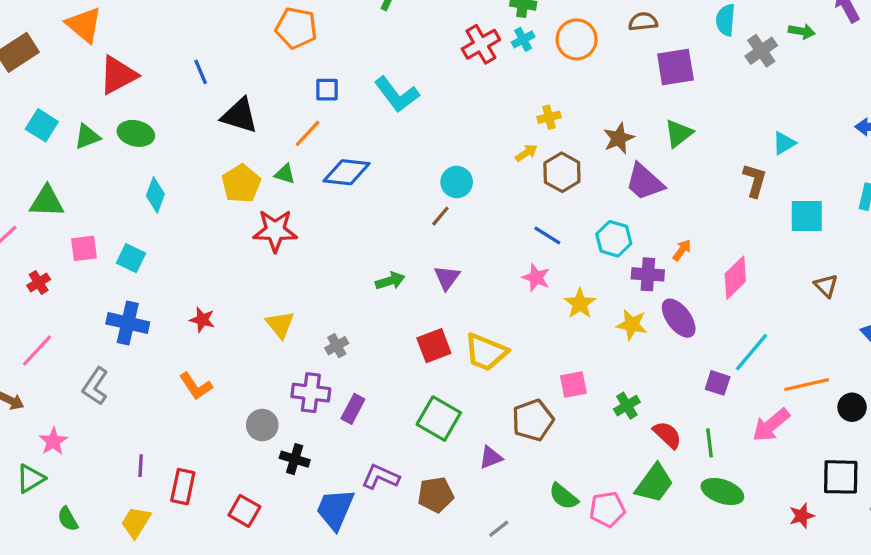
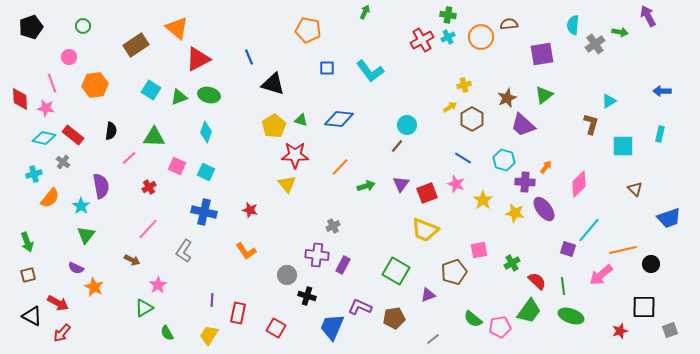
brown semicircle: (643, 22) -> (509, 24), moved
orange line: (308, 133) -> (340, 167), moved
cyan diamond: (155, 195) -> (206, 132), moved
pink square: (84, 248) -> (177, 166), turned 30
yellow triangle: (280, 325) -> (287, 184), moved
red square: (434, 346) -> (427, 193), moved

